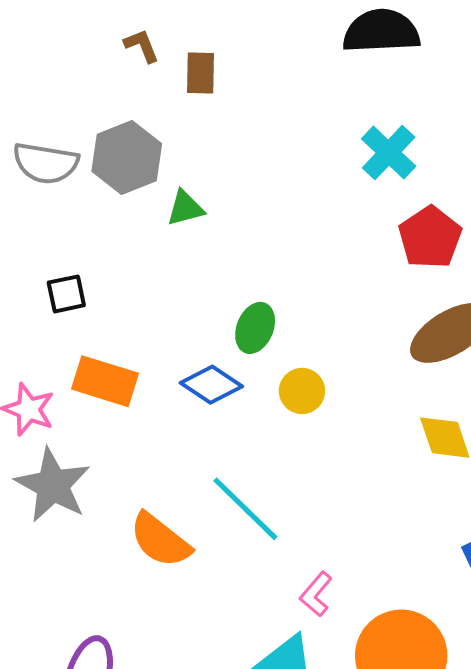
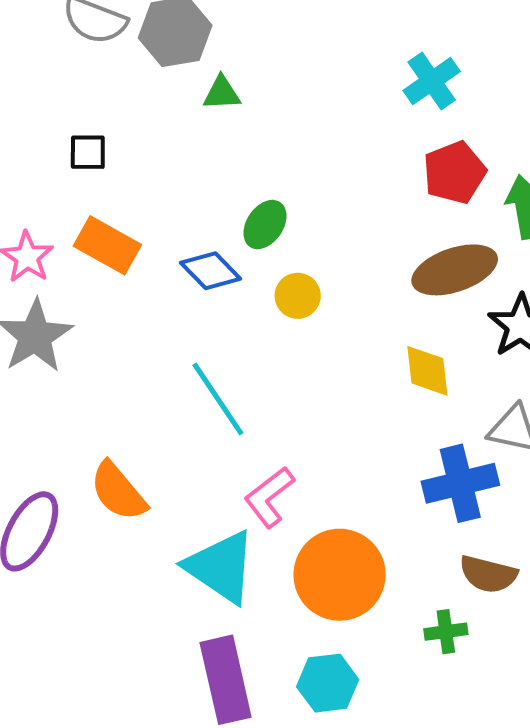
orange semicircle: (160, 540) -> (118, 491), moved
pink L-shape: (316, 594) -> (269, 497), size x1.4

